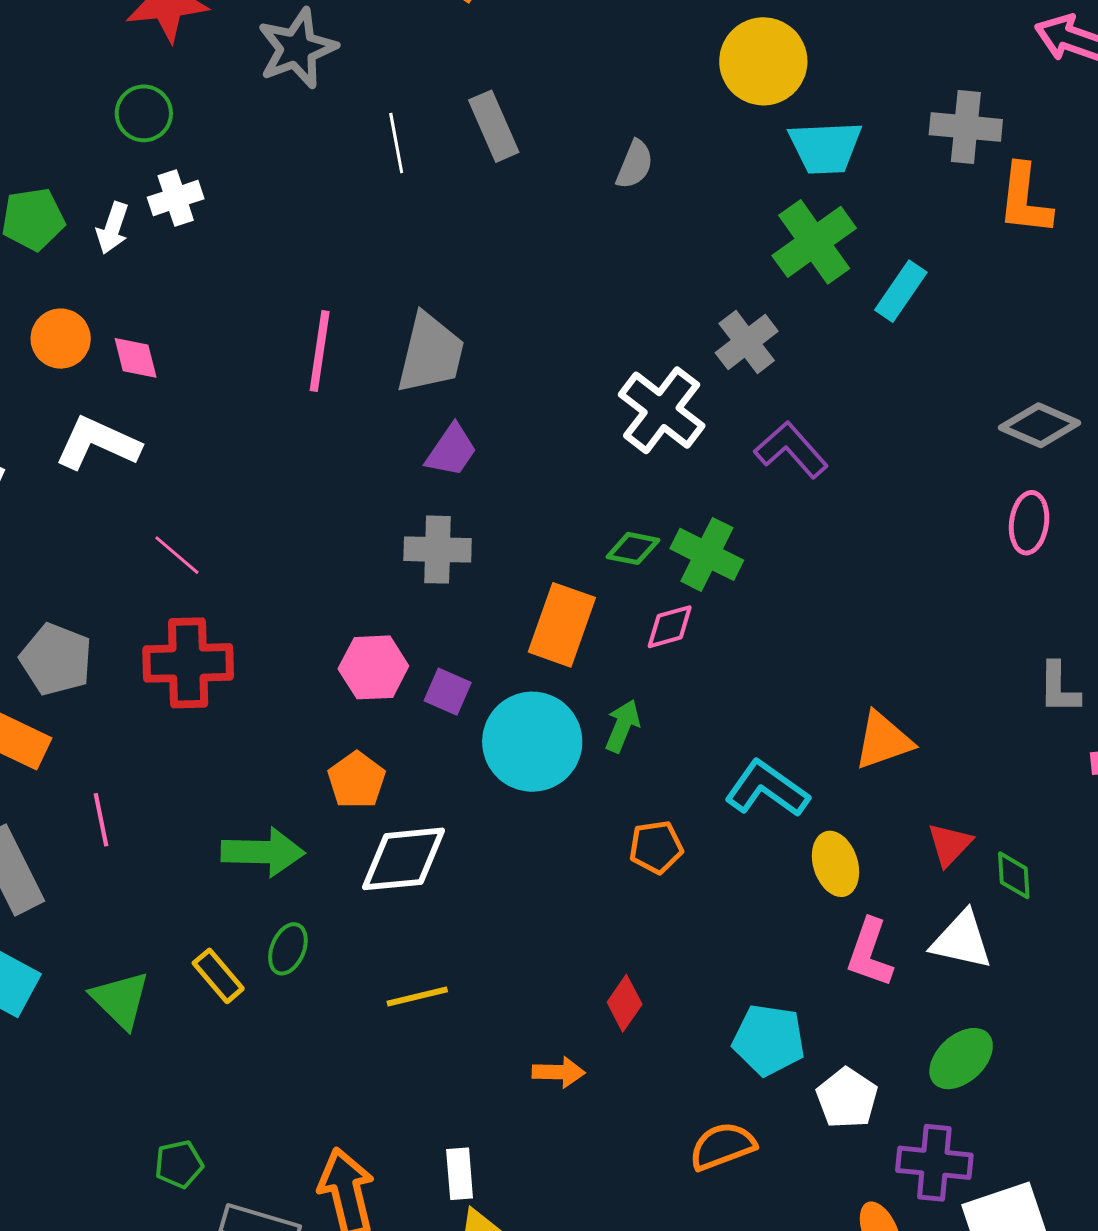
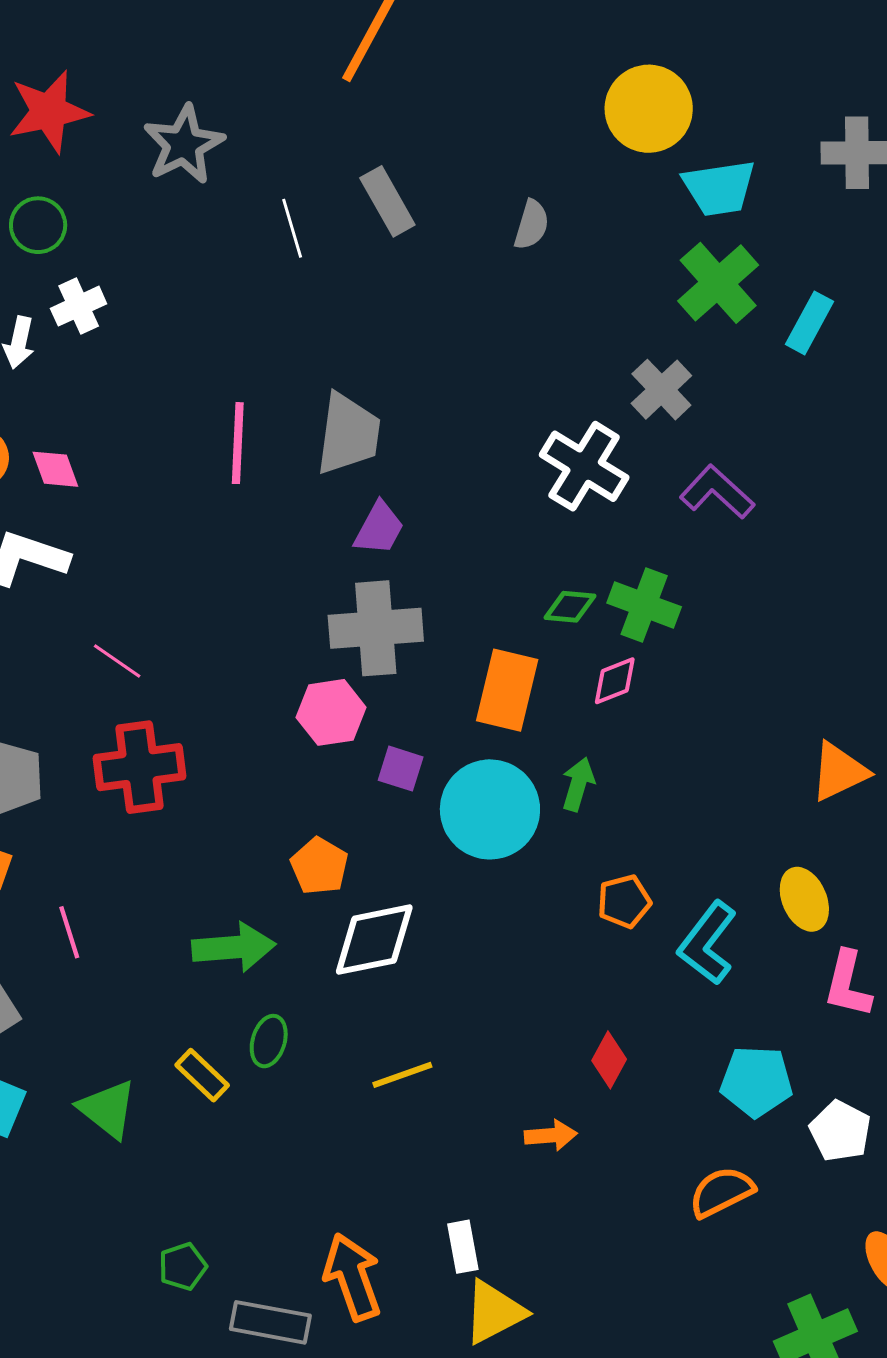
gray cross: (438, 550) -> (376, 628), size x1.4
pink hexagon: (373, 667) -> (331, 712), moved
cyan L-shape: (767, 789) -> (707, 943), moved, turned -82

